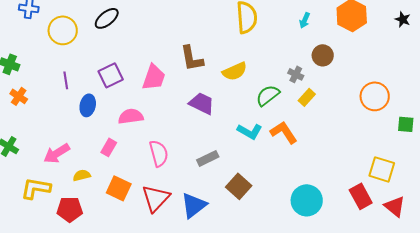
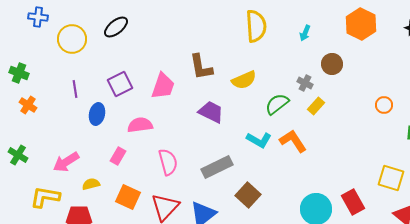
cyan arrow: (305, 20) -> (305, 33), moved
orange circle: (375, 96) -> (384, 105), size x0.6
gray rectangle: (208, 158) -> (217, 167), size x1.4
red rectangle: (361, 196) -> (353, 202), moved

